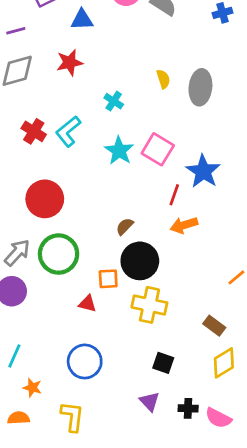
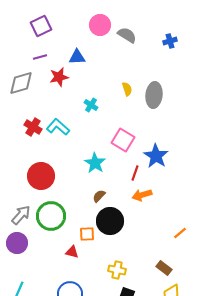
blue triangle: (82, 20) -> (77, 57), moved
purple line: (16, 31) -> (40, 57), moved
cyan L-shape: (68, 131) -> (58, 127), turned 80
cyan star: (119, 151) -> (95, 163), moved
yellow cross: (149, 305) -> (117, 270), moved, size x0.7

